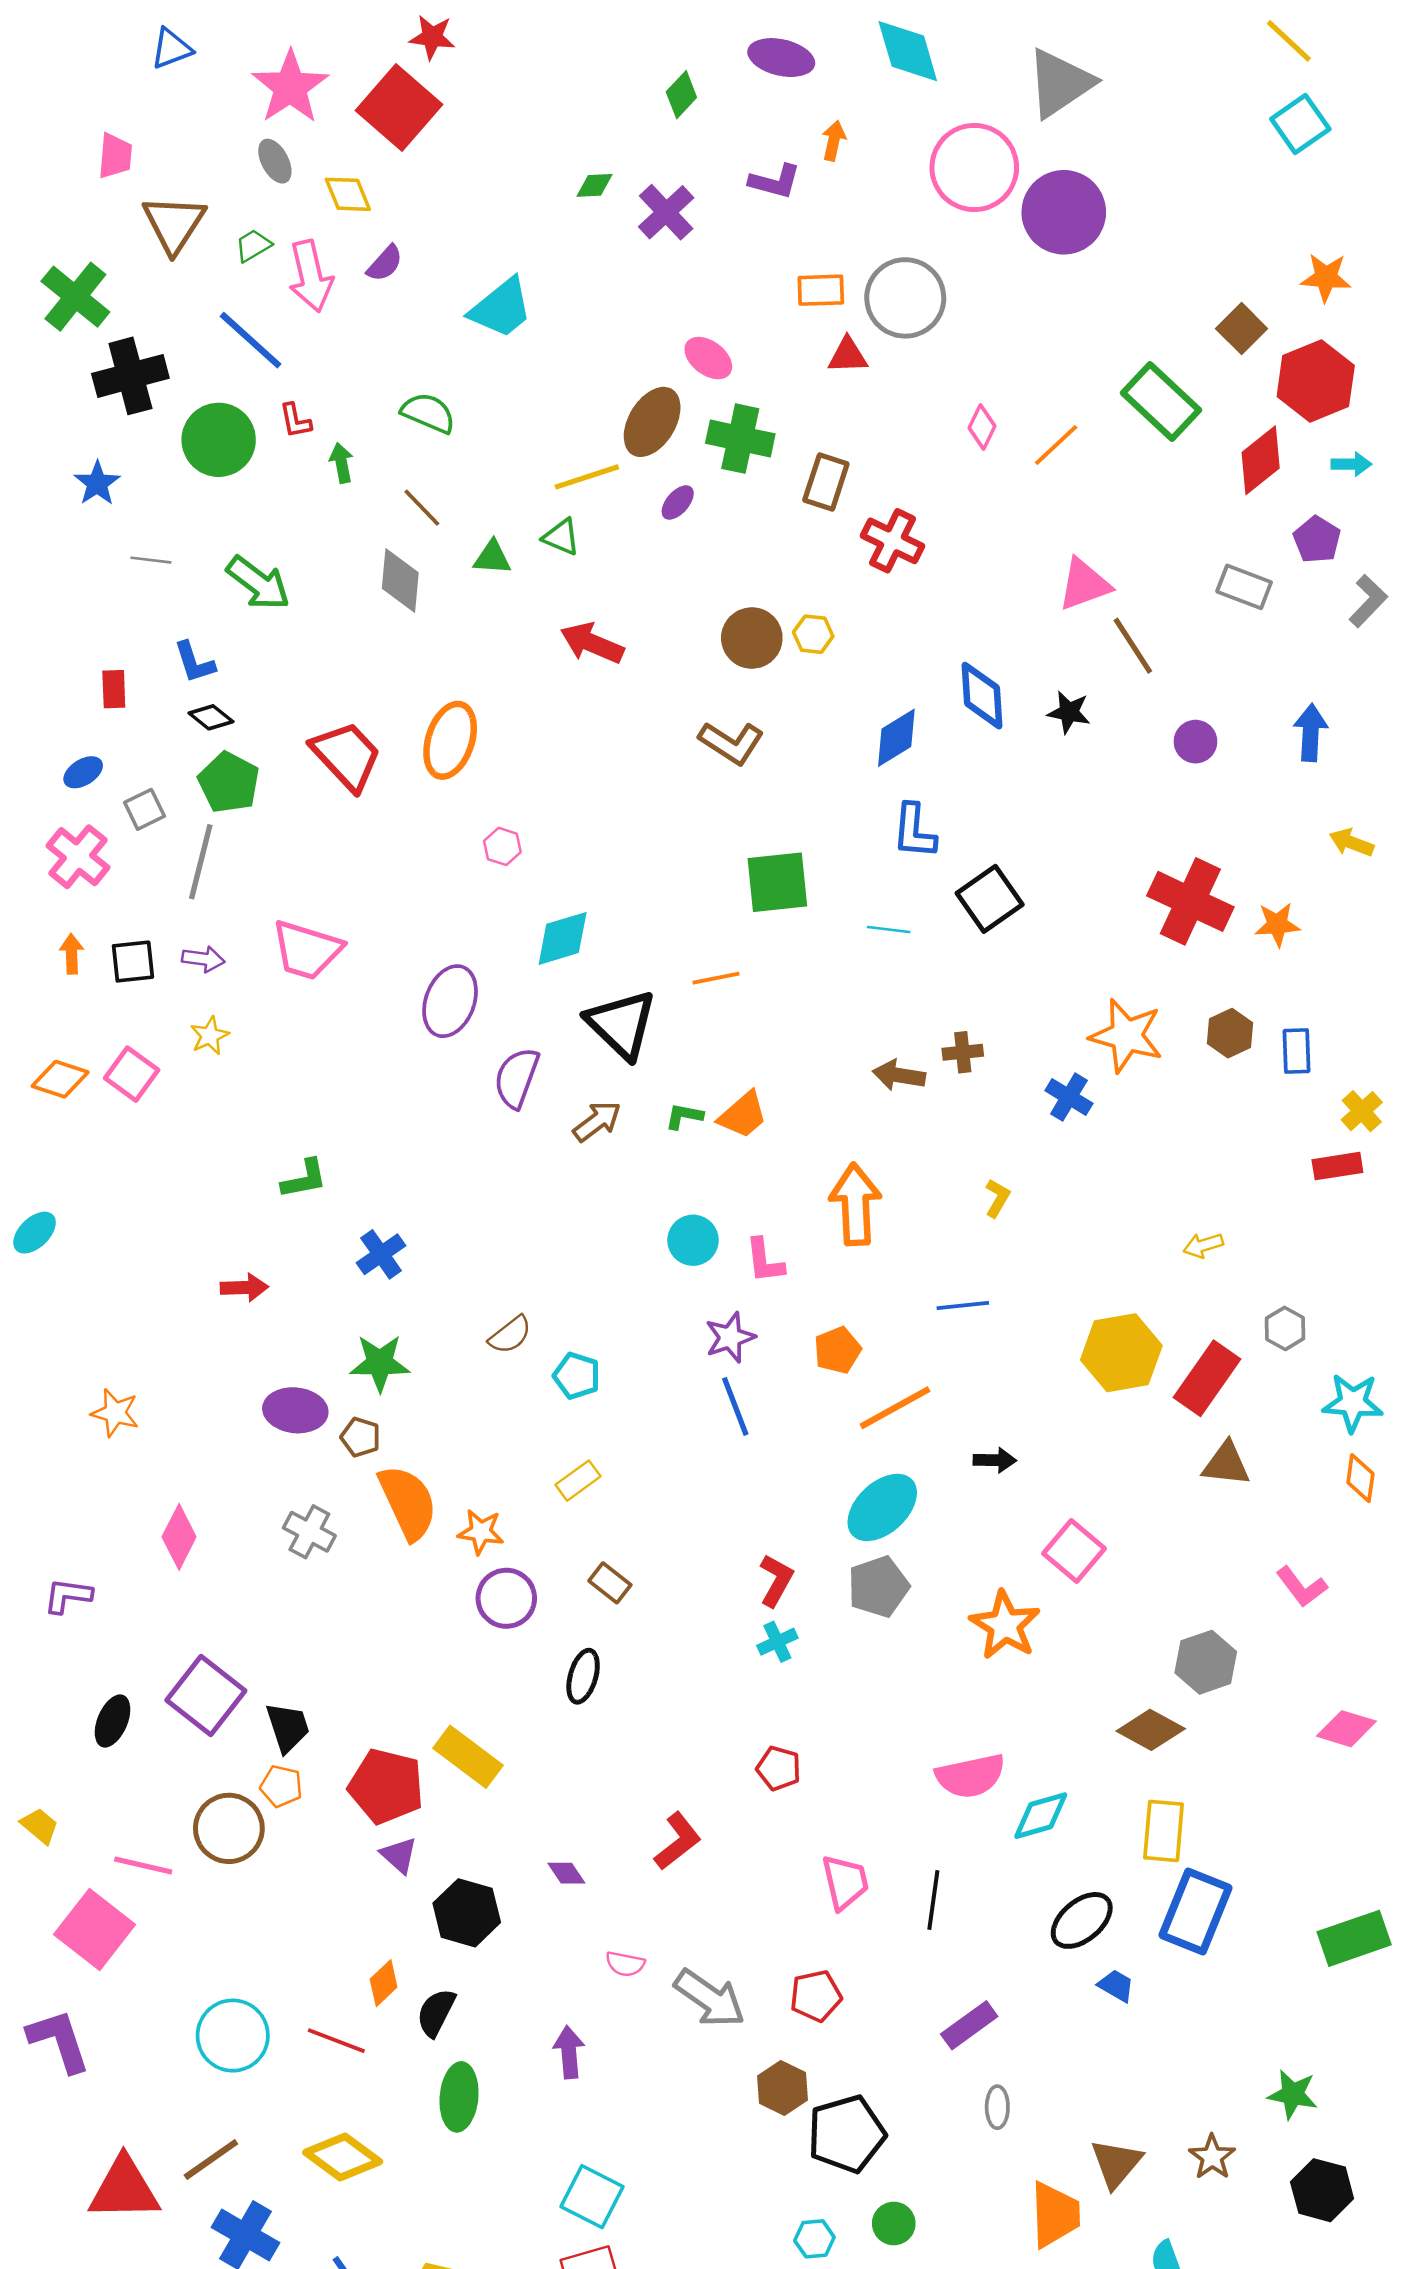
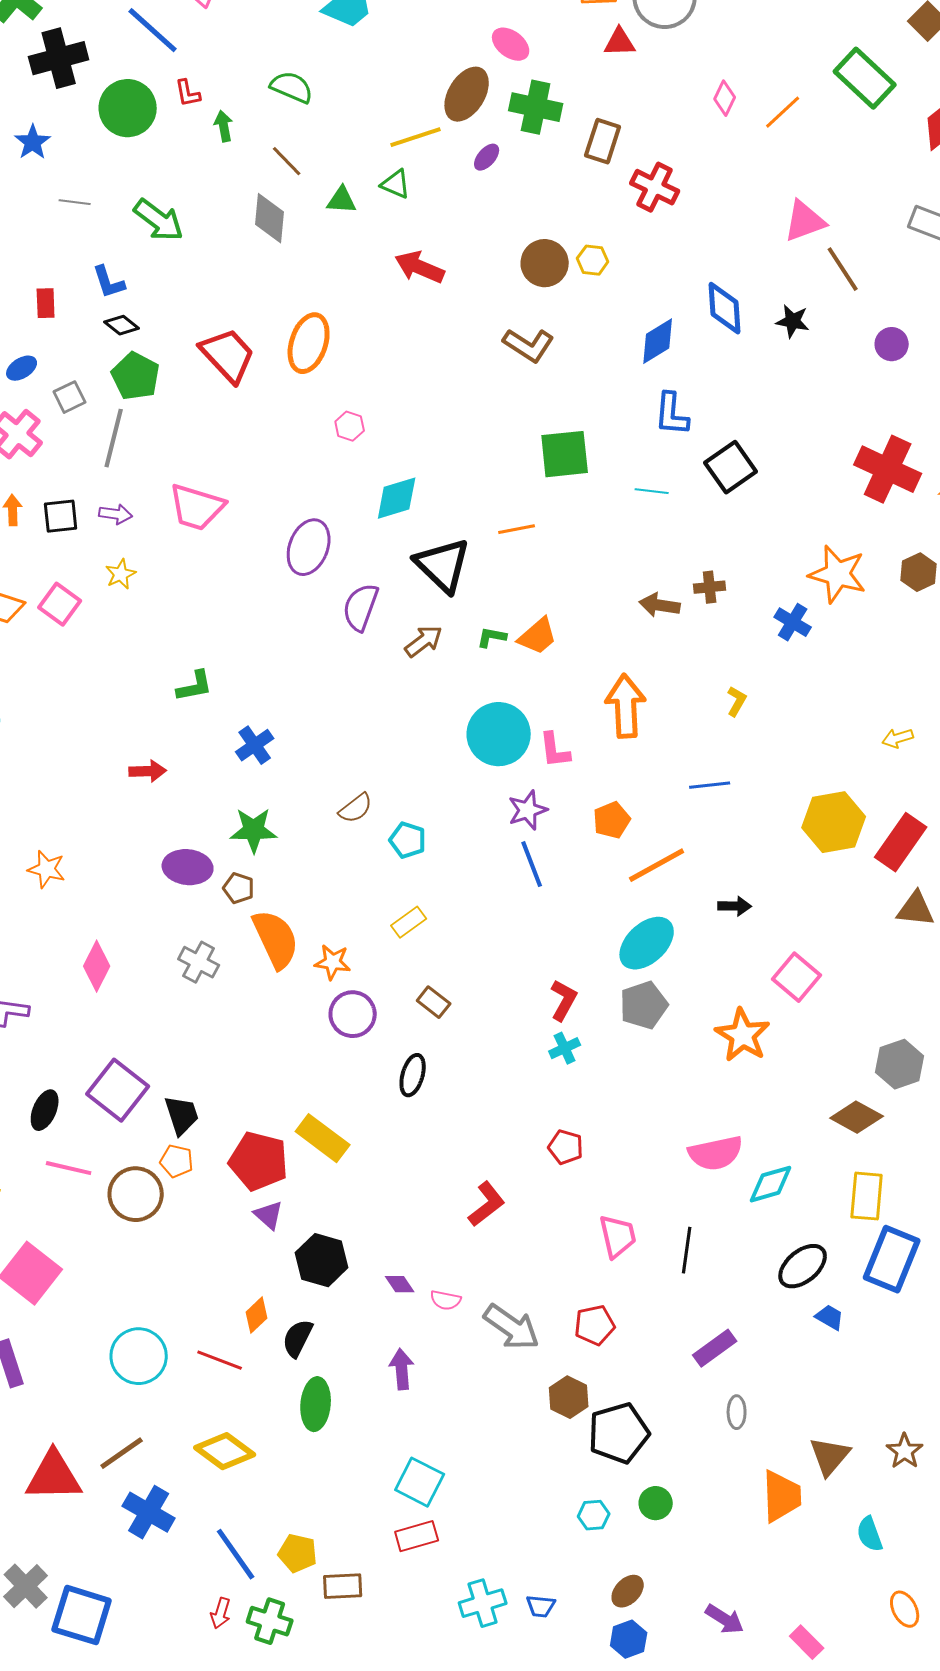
cyan circle: (693, 1240) -> (499, 734), size x1.6
pink line: (143, 1865) -> (69, 1168), moved
purple diamond: (566, 1873) -> (400, 1284), moved

